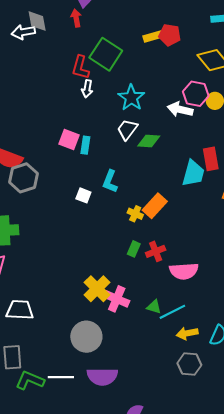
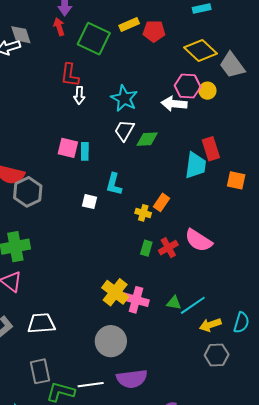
yellow rectangle: (153, 36) -> (129, 25), moved
green square: (106, 54) -> (94, 39), moved
orange rectangle: (155, 206) -> (162, 202), size x0.7
pink semicircle: (184, 271) -> (199, 240), moved, turned 44

